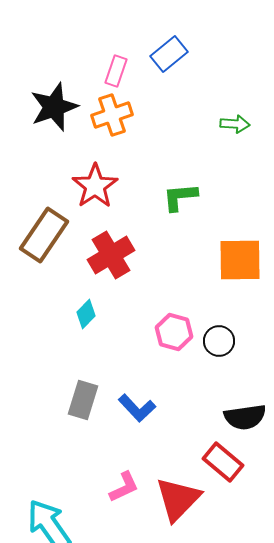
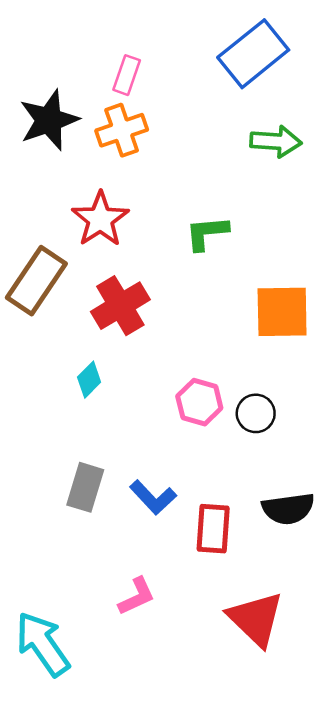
blue rectangle: (169, 54) -> (253, 54), moved, size x1.5
green arrow: (235, 124) -> (276, 141), size x1.4
red rectangle: (223, 462) -> (213, 529), moved, turned 54
red triangle: (178, 499) -> (256, 619), moved, turned -30

